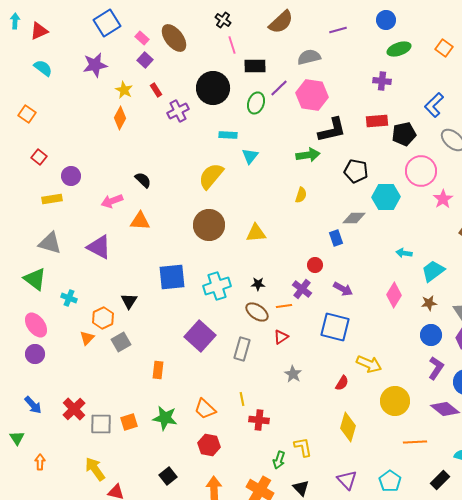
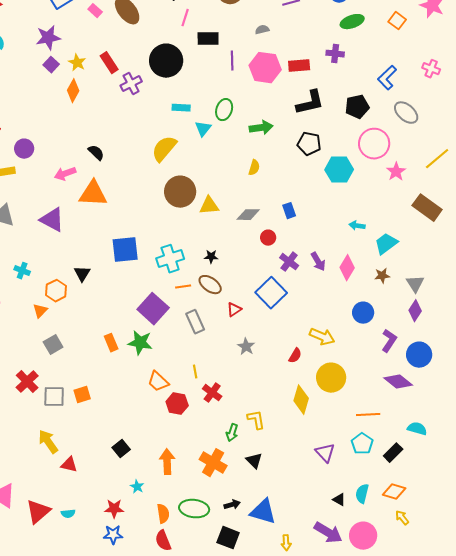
pink line: (232, 45) -> (185, 18), turned 36
gray semicircle: (309, 57) -> (262, 30), size x0.6
purple square: (145, 60) -> (51, 65), moved
purple line: (279, 88) -> (232, 61), turned -48
red rectangle: (156, 90) -> (109, 63), size x1.5
green ellipse: (256, 103) -> (224, 110), moved
red rectangle: (377, 121) -> (299, 66), moved
black L-shape: (332, 130) -> (310, 103), moved
gray diamond: (354, 218) -> (248, 215), moved
orange triangle: (140, 221) -> (93, 194), size x1.4
brown circle: (209, 225) -> (180, 192), moved
purple cross: (302, 289) -> (289, 262), moved
purple arrow: (343, 289) -> (318, 262), moved, turned 30
orange line: (284, 306) -> (183, 287), moved
blue square: (335, 327) -> (271, 293), moved, turned 32
blue circle: (431, 335) -> (363, 313), moved
gray square: (121, 342) -> (53, 345), moved
gray rectangle: (242, 349) -> (195, 322), turned -40
orange rectangle: (158, 370) -> (111, 343), turned -30
yellow circle: (395, 401) -> (331, 378), moved
green star: (165, 418) -> (140, 343), moved
red cross: (259, 420) -> (212, 393), turned 30
red hexagon: (209, 445) -> (177, 404), moved
purple triangle: (347, 480) -> (325, 453), moved
cyan pentagon: (390, 481) -> (362, 444), moved

